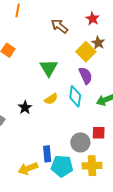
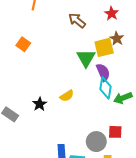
yellow square: (86, 52) -> (104, 47), turned 30
green triangle: (49, 68) -> (86, 58), moved
cyan diamond: (75, 96) -> (106, 88), moved

